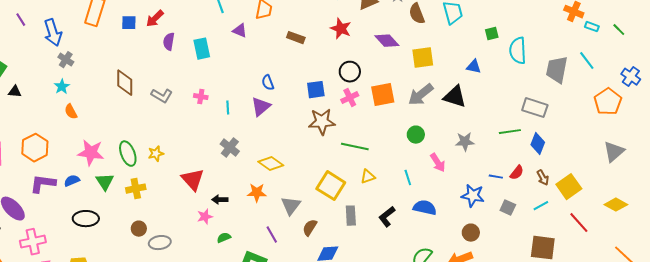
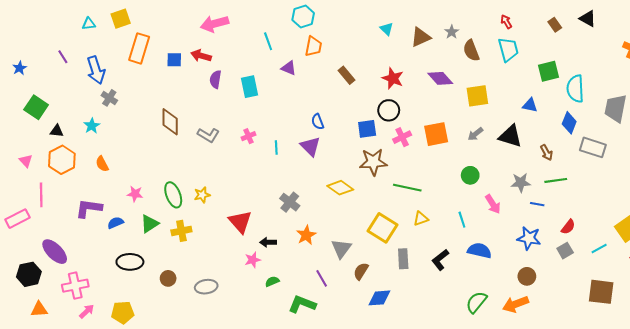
red arrow: (155, 19) -> (201, 56), turned 60
red star: (341, 29) -> (393, 78), moved
green square: (492, 34) -> (549, 71), size x1.5
brown rectangle: (296, 38) -> (346, 75), turned 30
black circle: (350, 72) -> (389, 110), moved
cyan star: (62, 87) -> (92, 126), moved
gray arrow: (421, 95) -> (475, 134), size x0.6
pink cross: (201, 97) -> (248, 136), turned -32
purple triangle: (261, 107) -> (310, 146), turned -35
orange semicircle: (71, 112) -> (102, 164), moved
green line: (510, 132) -> (556, 180), moved
blue diamond: (538, 144) -> (569, 123), moved
orange hexagon: (35, 148) -> (62, 160), moved
gray cross: (230, 148) -> (290, 202), moved
pink star: (91, 153) -> (135, 194), size x0.6
yellow diamond: (271, 164) -> (340, 188), moved
red semicircle: (517, 173) -> (568, 227), moved
blue line: (496, 177) -> (537, 204), moved
brown arrow: (543, 178) -> (546, 153), moved
green triangle: (105, 182) -> (150, 224), turned 30
purple L-shape: (43, 184) -> (89, 208), moved
orange star: (257, 193) -> (306, 235), turned -30
gray square: (508, 208) -> (565, 251), turned 35
brown circle: (139, 229) -> (168, 278), moved

